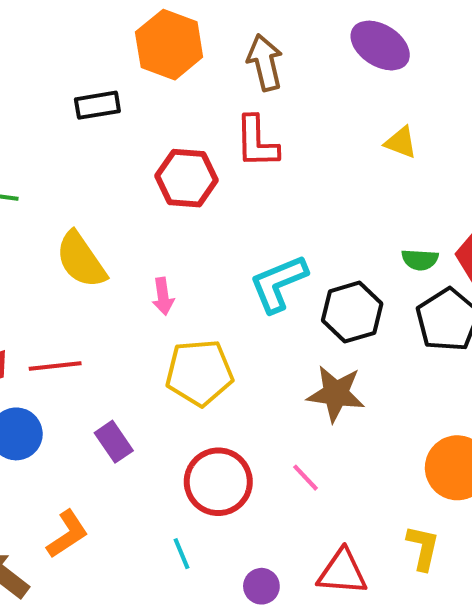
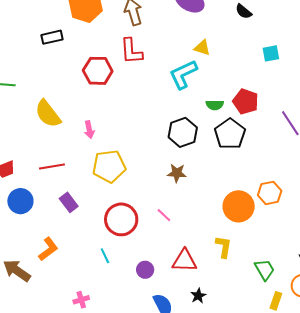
cyan L-shape: (278, 283) -> (183, 74), moved
red line: (55, 366) -> (52, 167), moved
brown star: (336, 394) -> (177, 173), size x0.7

